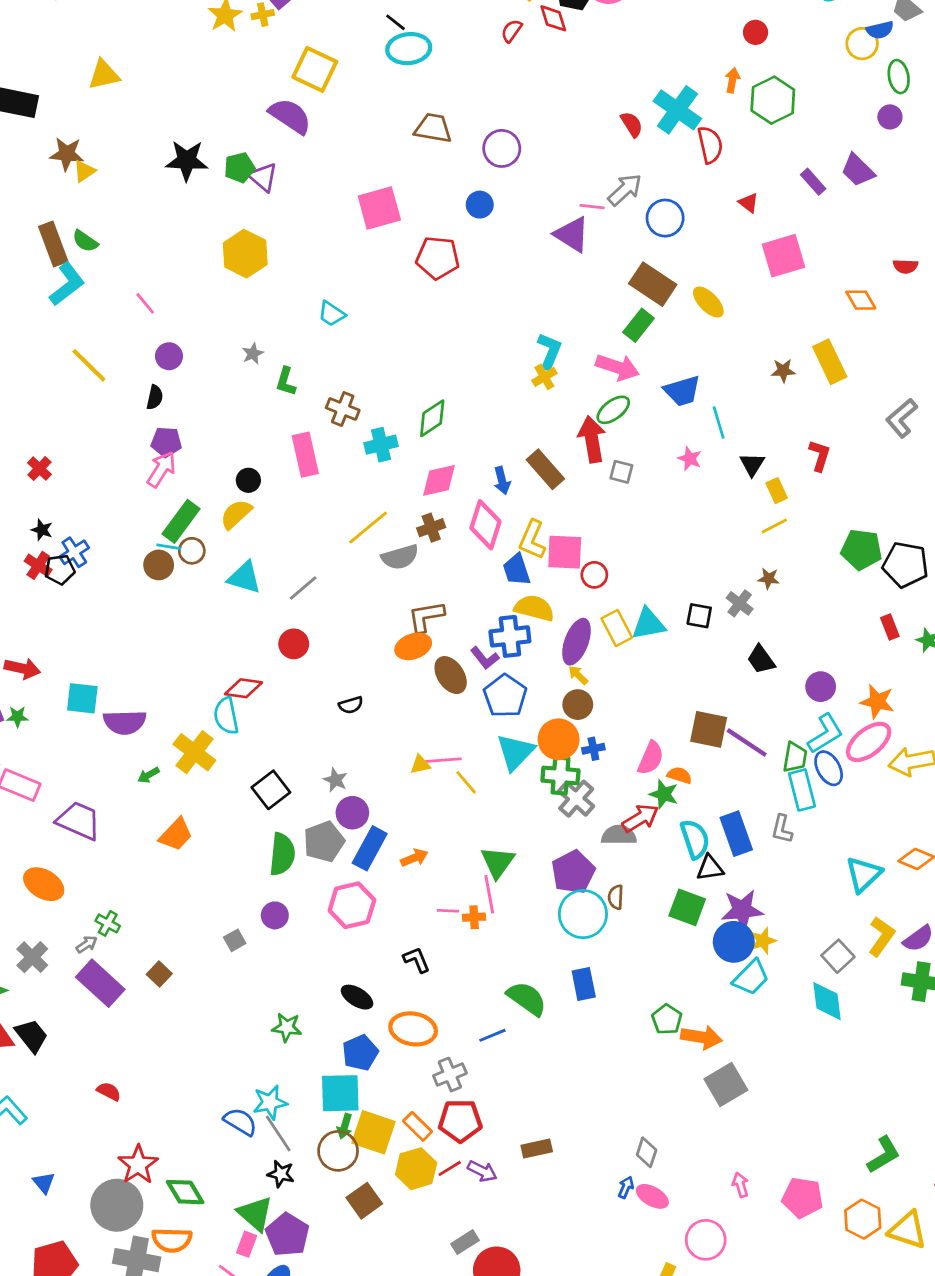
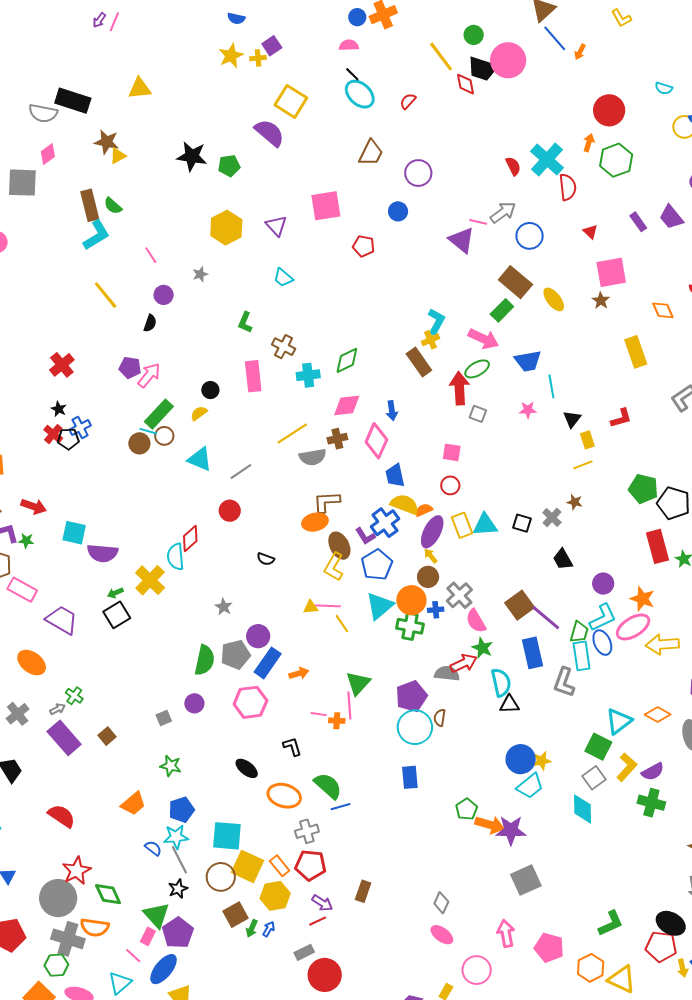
red semicircle: (511, 31) -> (408, 101), moved
red circle: (756, 32) -> (609, 110), size x1.8
cyan ellipse: (409, 49) -> (360, 94), turned 44
brown trapezoid: (433, 128) -> (371, 153), turned 100
purple triangle: (263, 177) -> (276, 226), moved
red pentagon: (438, 258) -> (364, 246), size x0.7
gray star: (253, 354) -> (200, 274), moved
brown star: (783, 371) -> (601, 301), moved, turned 30
purple pentagon: (166, 442) -> (130, 368), moved
red L-shape: (820, 456) -> (621, 418), turned 50
pink star: (690, 459) -> (528, 410), turned -30
red cross: (39, 469) -> (62, 365), size x1.4
brown rectangle: (545, 469) -> (419, 362), moved
yellow semicircle: (236, 514) -> (199, 413), size x0.7
yellow L-shape: (532, 540) -> (334, 567), moved
pink square: (565, 552) -> (452, 452), moved, size x0.7
red rectangle: (890, 627) -> (657, 546), size x1.8
blue cross: (510, 636) -> (385, 523), turned -36
red diamond: (244, 688) -> (190, 538), turned -56
black semicircle: (351, 705) -> (266, 559), turned 30
brown square: (709, 729) -> (520, 605), turned 36
pink semicircle: (651, 758) -> (476, 621), turned 120
orange semicircle: (680, 775) -> (424, 510), moved, turned -48
gray star: (335, 780) -> (224, 607), moved
black square: (271, 790) -> (117, 615), moved
gray cross: (576, 799) -> (459, 595), moved
gray L-shape: (782, 829) -> (564, 682), size x1.4
blue rectangle: (736, 834) -> (533, 653), moved
orange trapezoid: (176, 835) -> (133, 804), moved
green square: (687, 907) -> (598, 747), moved
purple star: (742, 910) -> (511, 830), moved
green semicircle: (527, 999) -> (328, 786), moved
green star: (287, 1027) -> (171, 766), moved
blue pentagon: (360, 1053) -> (181, 810), moved
gray square: (726, 1084) -> (526, 880), moved
red semicircle: (109, 1091) -> (62, 816), size x1.6
blue semicircle: (240, 1122) -> (153, 848), size x0.7
green arrow: (345, 1126) -> (252, 928), moved
brown rectangle: (537, 1149) -> (363, 891), turned -65
red line: (450, 1168) -> (318, 921), moved
black star: (281, 1174) -> (178, 889), turned 30
pink arrow: (740, 1185) -> (506, 933), size x1.5
blue arrow: (626, 1187) -> (269, 929), moved

